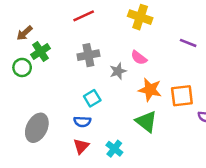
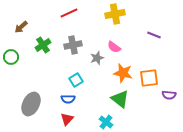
yellow cross: (140, 17) -> (115, 14), turned -30
green cross: (41, 52) -> (43, 45), moved
green circle: (22, 67) -> (11, 57), moved
cyan cross: (114, 149) -> (106, 122), moved

